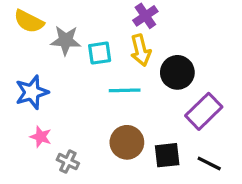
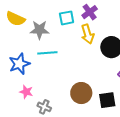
cyan square: (100, 53) -> (67, 18), moved
cyan line: (125, 90) -> (47, 53), moved

